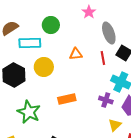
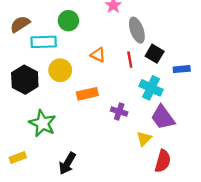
orange triangle: (76, 54) -> (98, 55), turned 32
orange rectangle: (67, 99) -> (87, 94), moved
purple cross: (106, 100) -> (119, 112), moved

